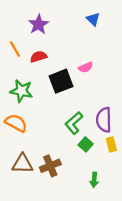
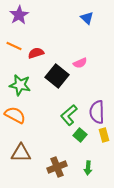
purple star: (39, 24) -> (19, 15), moved
orange line: (15, 49) -> (14, 46), turned -35
black square: (61, 81) -> (57, 76), turned -30
brown cross: (50, 166) -> (57, 167), moved

